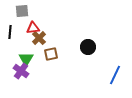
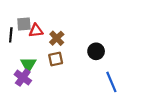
gray square: (22, 11) -> (24, 24), moved
brown cross: (39, 38) -> (57, 38), moved
blue line: (115, 75) -> (111, 82), moved, turned -48

